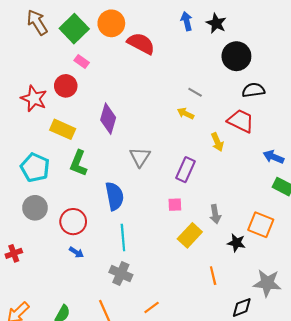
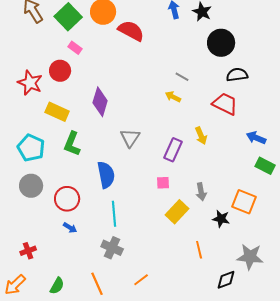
yellow arrow: (217, 142) -> (201, 136), moved
red cross: (14, 253) -> (28, 251), moved

